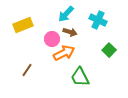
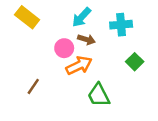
cyan cross: (98, 20) -> (121, 25), turned -30
yellow rectangle: (23, 25) -> (27, 17), moved, turned 60

